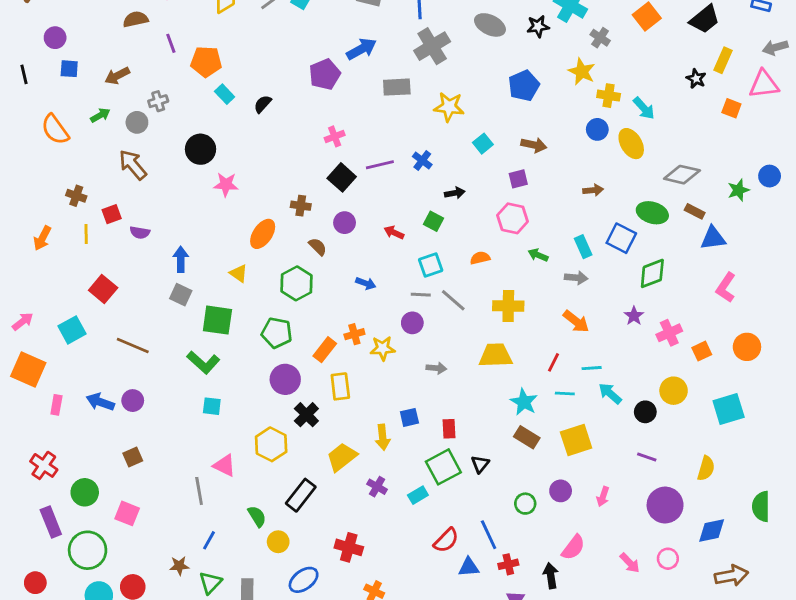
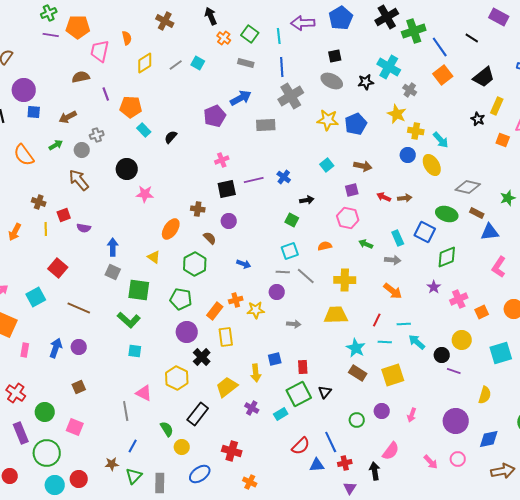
purple circle: (55, 38) -> (24, 90), size x1.5
yellow star: (449, 107) -> (328, 120), moved
black square: (342, 177) -> (227, 189), turned 36
red arrow: (394, 233) -> (384, 197), moved
blue arrow: (100, 402) -> (56, 348), turned 90
purple line: (647, 457) -> (454, 371), moved

